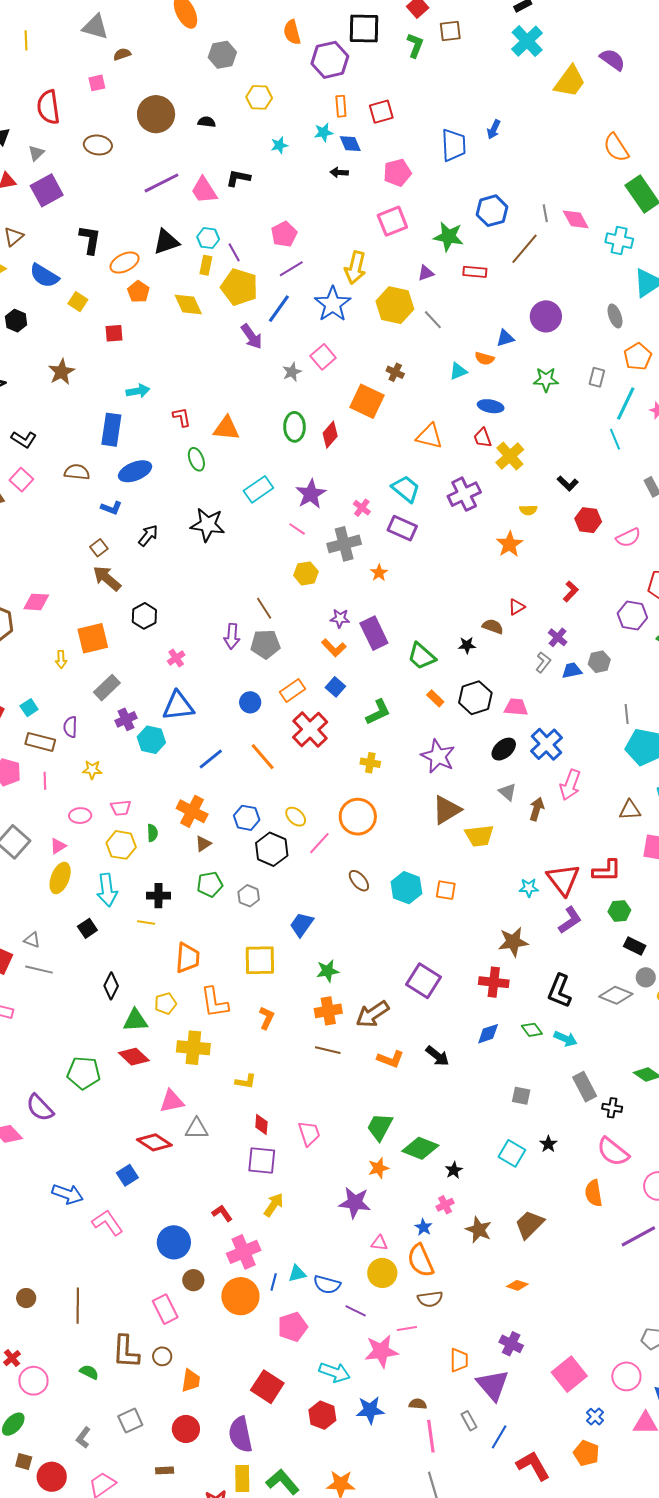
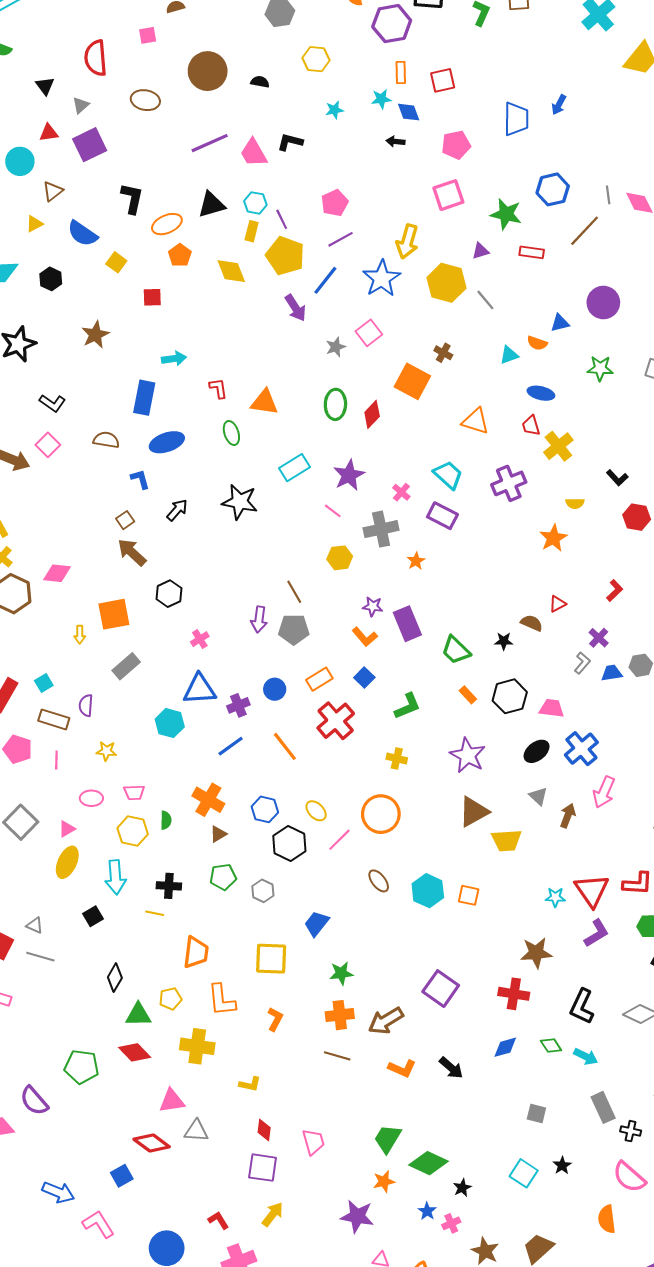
blue L-shape: (111, 508) -> (140, 479), turned -130
purple cross: (126, 719) -> (238, 705), moved
blue star: (423, 1227) -> (427, 1211), moved

